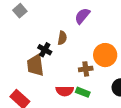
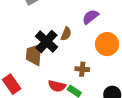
black cross: (45, 50) -> (46, 42), size x1.6
orange circle: (105, 55) -> (107, 44), moved

